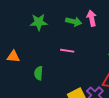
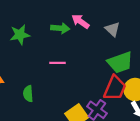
pink arrow: (92, 18) -> (80, 21), turned -35

